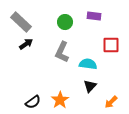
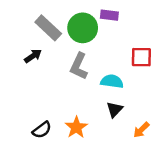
purple rectangle: (94, 16) -> (109, 15), moved
gray rectangle: (21, 22) -> (48, 28), moved
green circle: (65, 22) -> (83, 28), size x1.5

